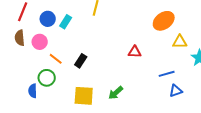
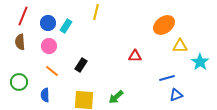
pink circle: (40, 42) -> (49, 46), moved
orange line: (56, 59) -> (52, 71), moved
green circle: (47, 78) -> (19, 82), moved
blue semicircle: (33, 91) -> (45, 95), moved

